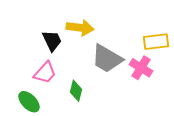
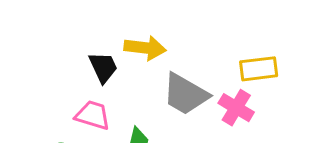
pink trapezoid: (45, 73) -> (93, 115), turned -115

